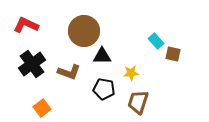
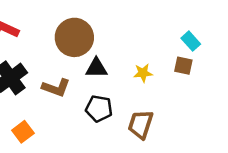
cyan rectangle: (156, 41) -> (191, 41), moved
yellow star: (131, 73) -> (143, 73), moved

